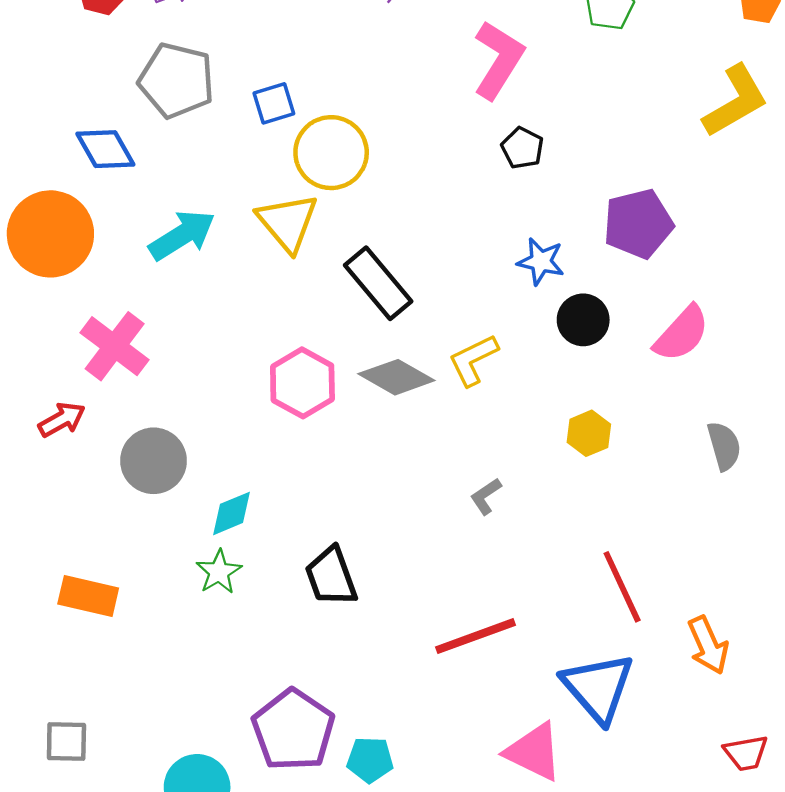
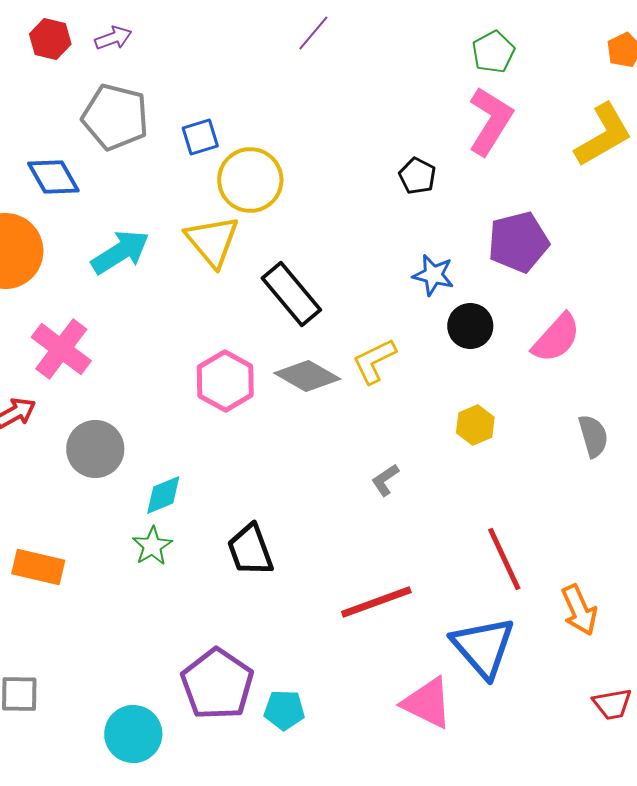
pink L-shape: (498, 60) -> (490, 121), moved

